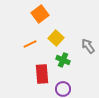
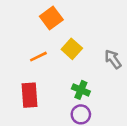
green cross: (63, 60) -> (81, 90), moved
red rectangle: (42, 74) -> (29, 95), moved

